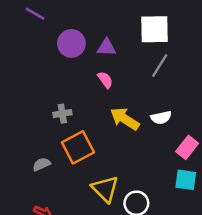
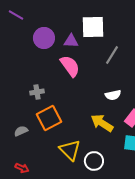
white square: (155, 29) -> (93, 27), moved
pink semicircle: (105, 80) -> (70, 66), size x1.6
yellow arrow: (125, 119) -> (102, 123), moved

